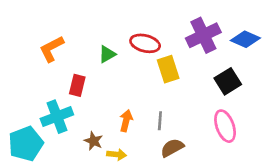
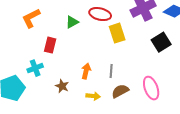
cyan cross: (57, 117) -> (35, 68), size x0.7
pink ellipse: (225, 126) -> (151, 88), moved
yellow arrow: (117, 155) -> (93, 96), moved

